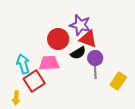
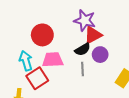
red circle: (58, 39) -> (42, 35), moved
red triangle: (88, 39) -> (93, 35), turned -48
gray line: (95, 72) -> (83, 69), moved

